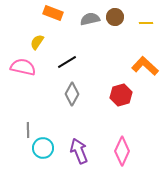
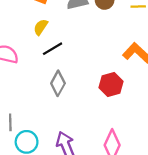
yellow semicircle: (37, 42) -> (41, 27), moved

